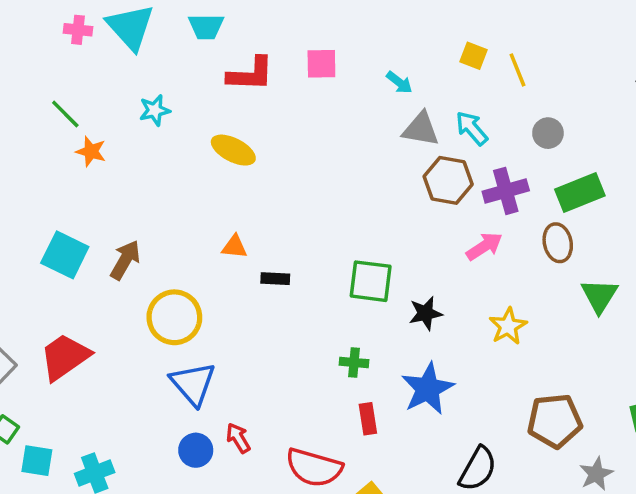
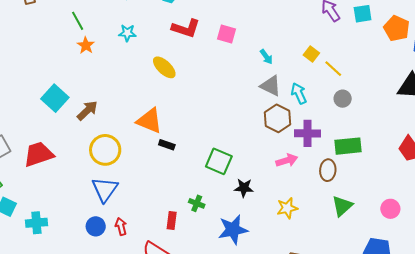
yellow line: (517, 70) -> (333, 69), turned -42
gray circle: (548, 133) -> (343, 99), moved
orange triangle: (234, 247) -> (149, 121), size x1.8
red rectangle: (368, 419) -> (172, 221), moved

